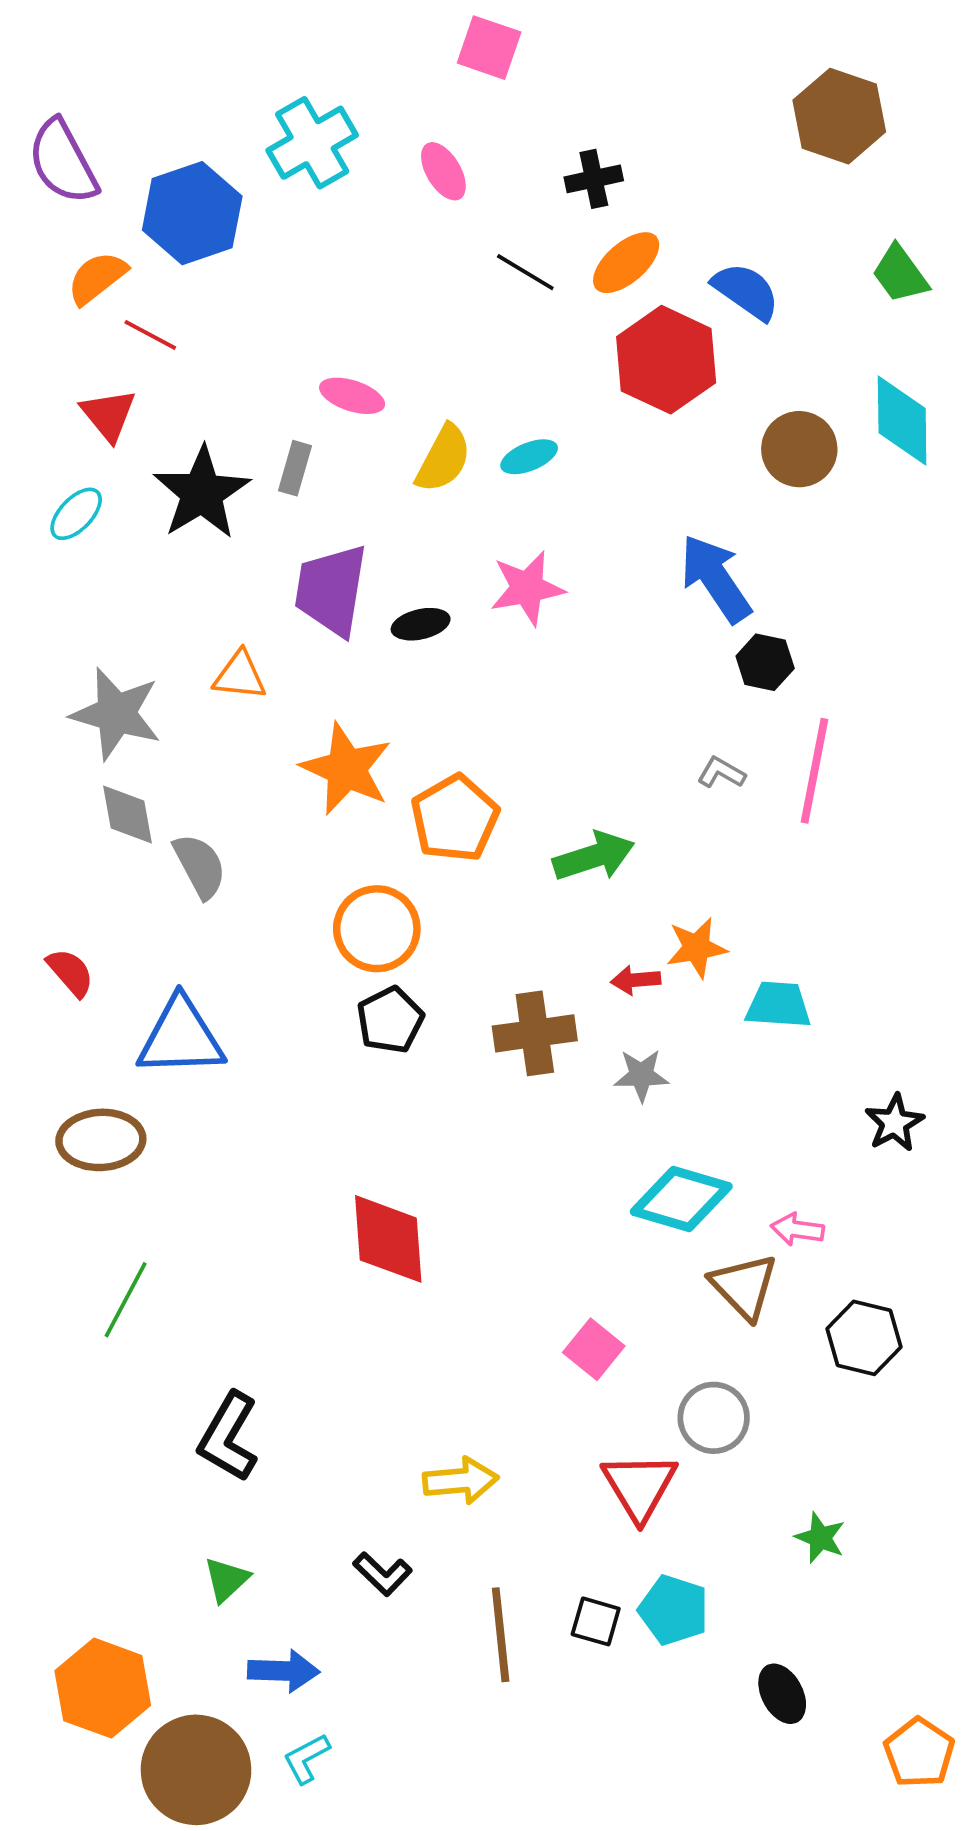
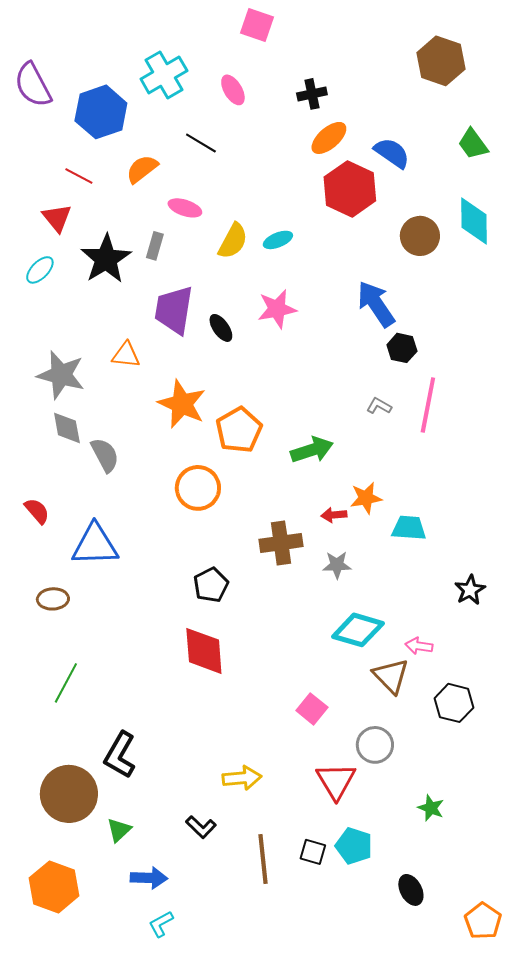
black line: (525, 272) -> (201, 143), moved
orange semicircle: (97, 278) -> (142, 169), moved
black ellipse: (421, 624) -> (221, 328), turned 68
black pentagon: (390, 1020) -> (211, 585), moved
brown ellipse: (101, 1140) -> (53, 599), size x0.7
brown circle: (196, 1770) -> (69, 794), moved

